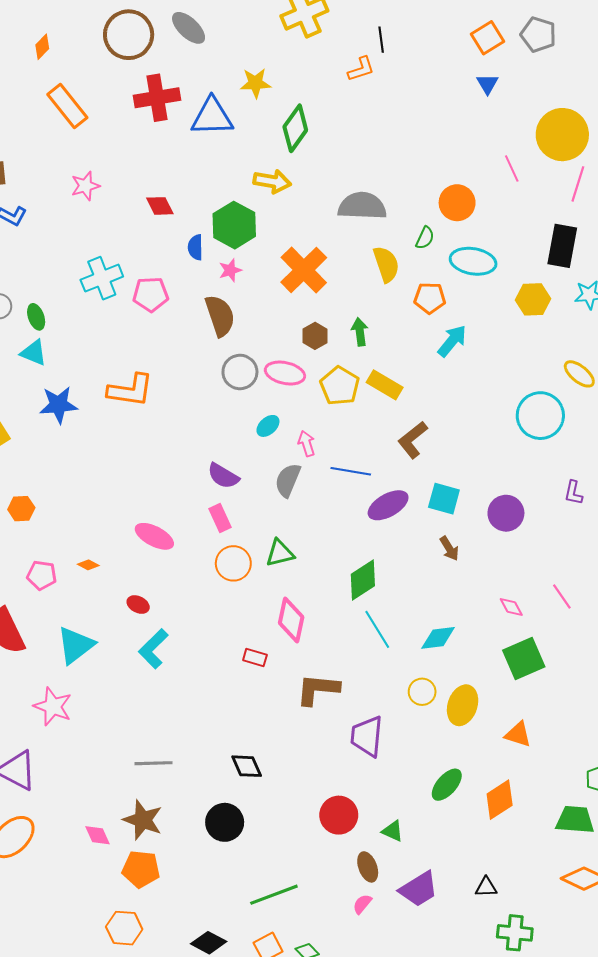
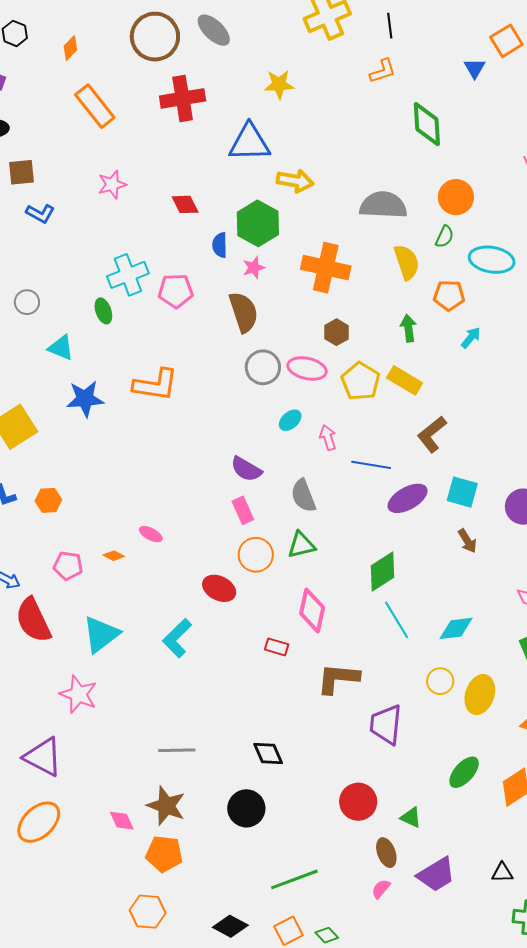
black line: (381, 40) -> (390, 26), moved
blue triangle: (487, 84) -> (475, 68), moved
blue triangle: (212, 117) -> (249, 143), moved
green diamond: (295, 128) -> (427, 124), moved, turned -39
orange circle: (457, 203) -> (456, 197), moved
orange cross: (304, 270) -> (326, 268), turned -33
green ellipse: (36, 317) -> (103, 311), moved
green arrow: (360, 332) -> (408, 328), moved
cyan arrow: (452, 341) -> (471, 338), size x0.7
gray semicircle: (288, 480) -> (303, 496), moved, turned -44
pink ellipse: (154, 536) -> (151, 534), moved, size x0.6
red ellipse: (138, 605) -> (219, 588), moved, size x1.5

